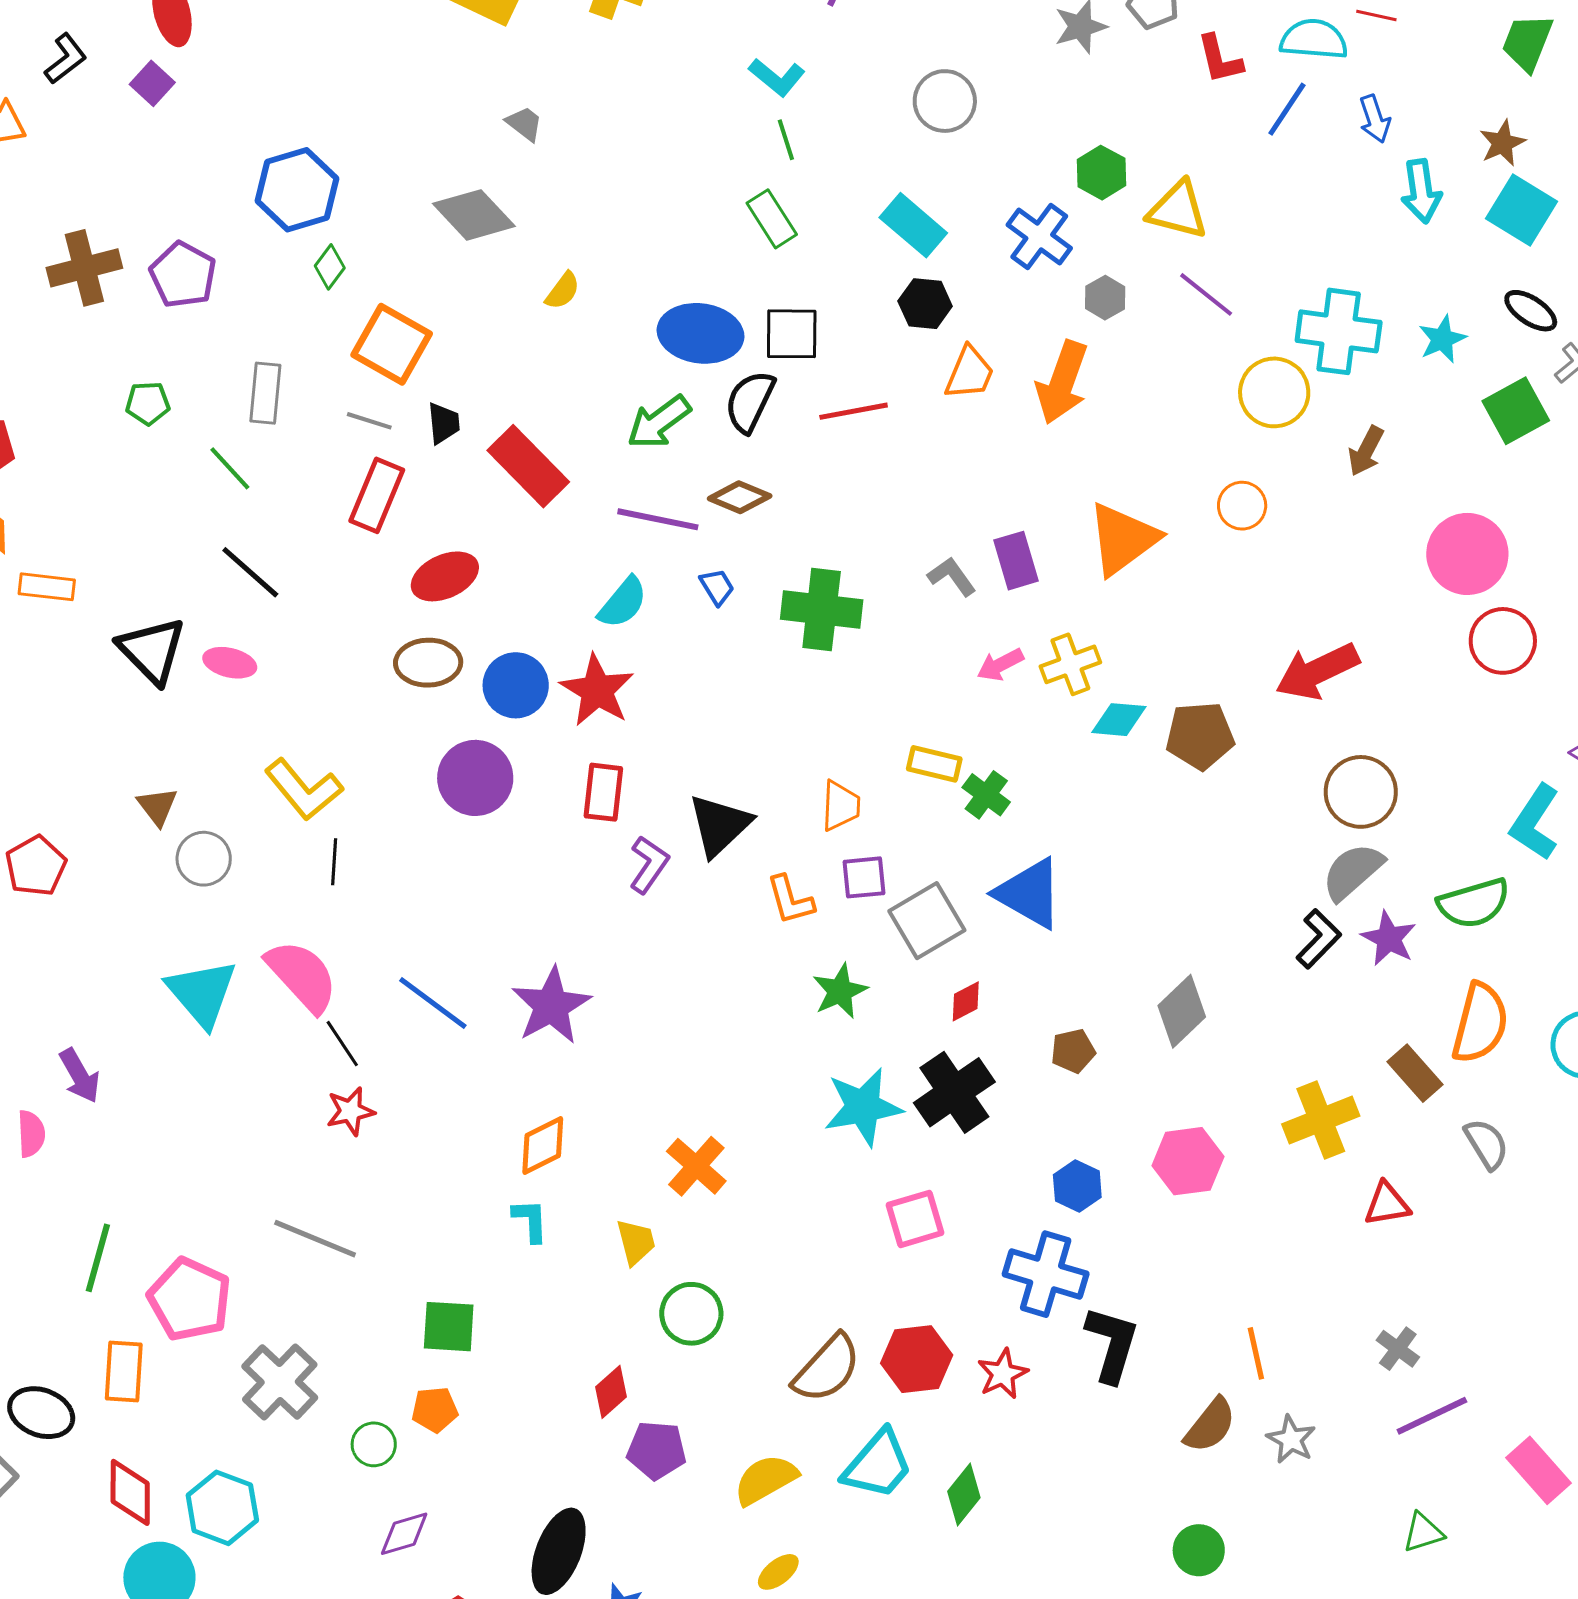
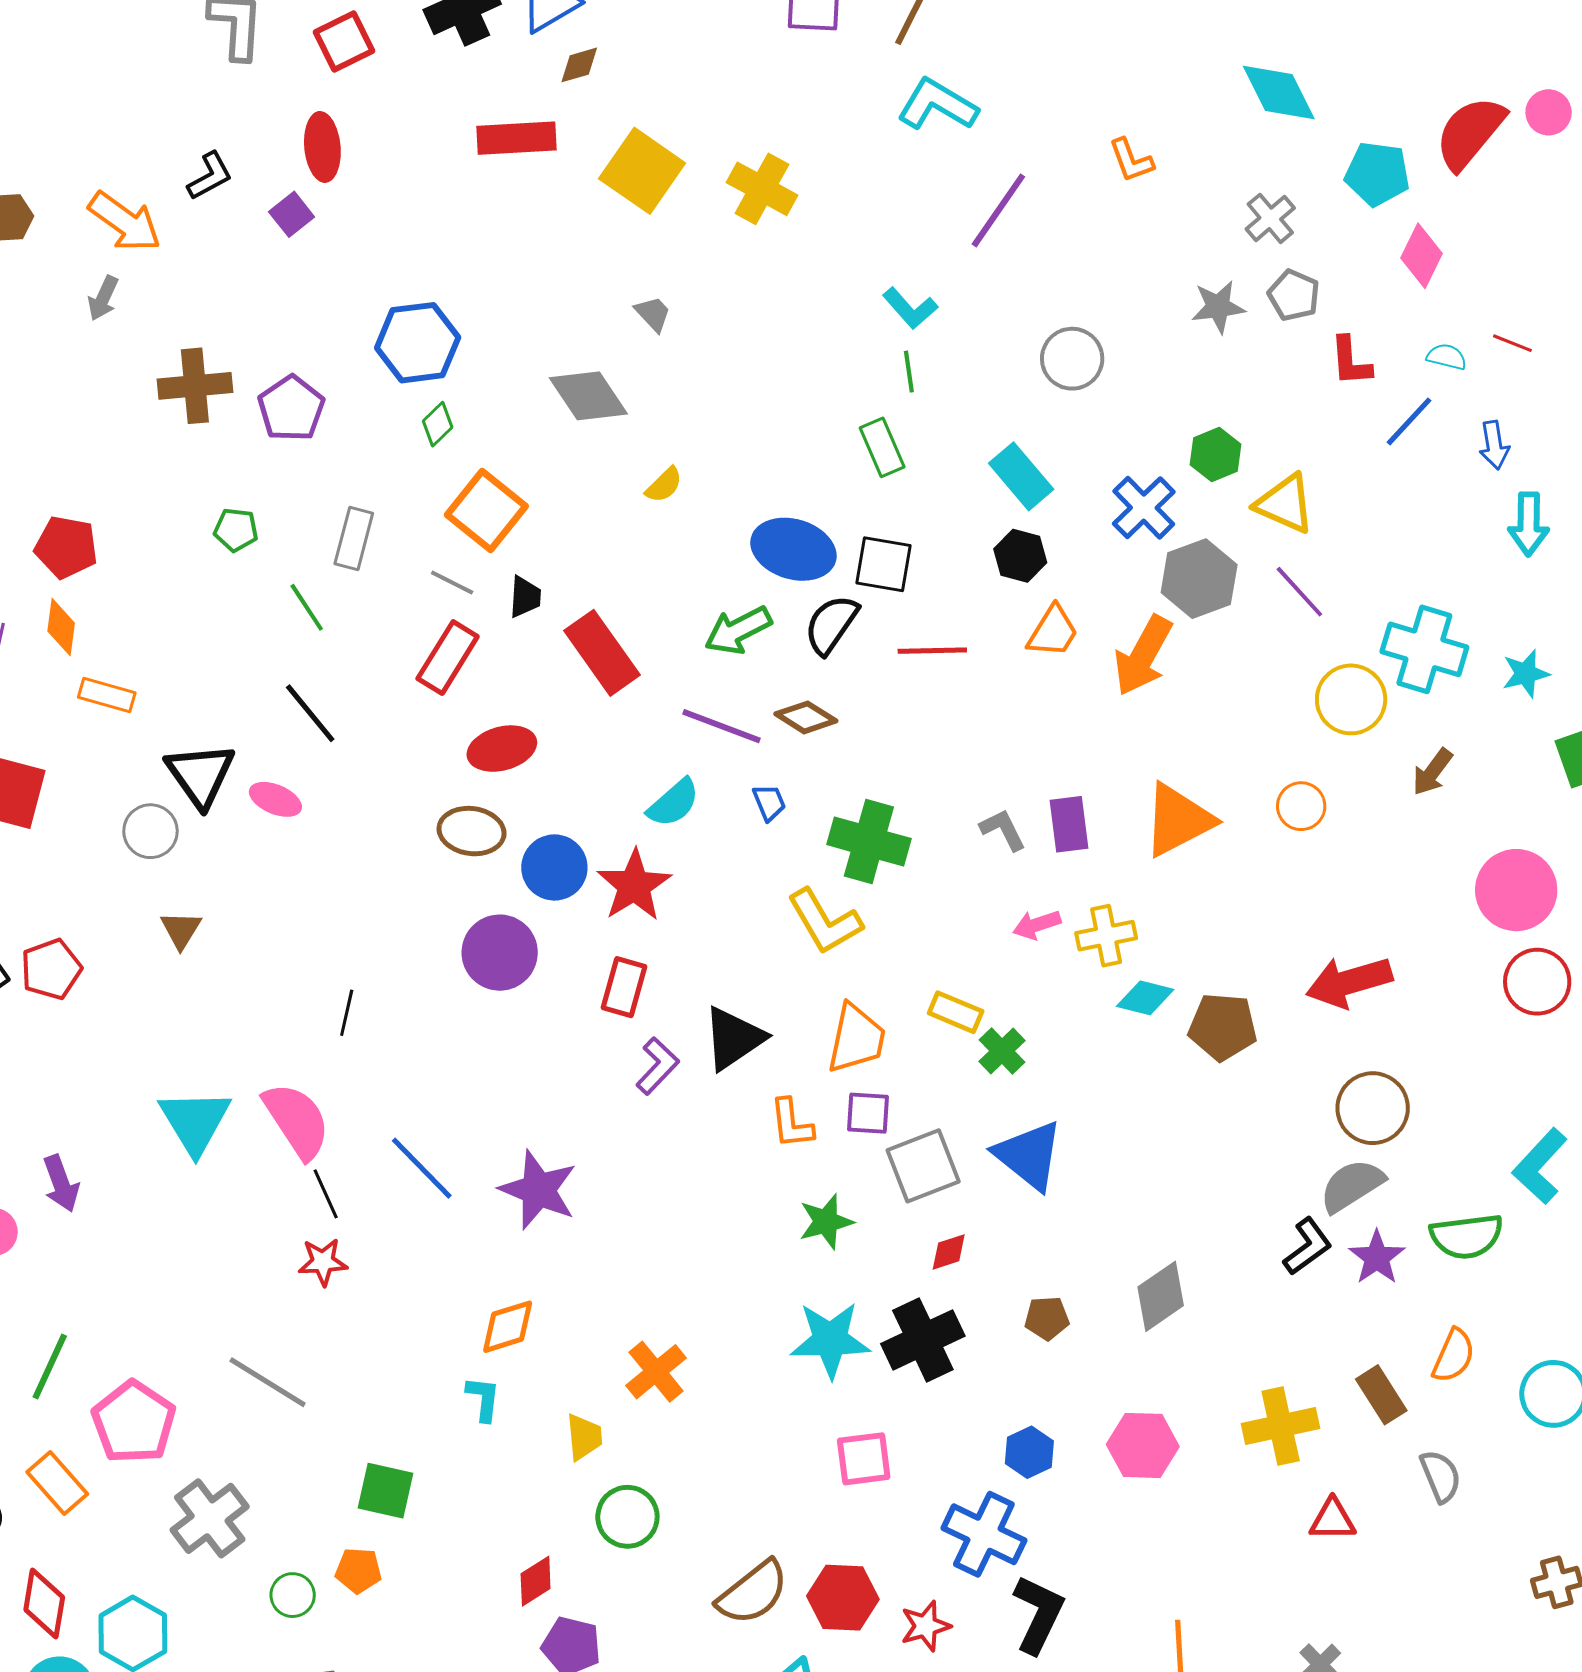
cyan semicircle: (1314, 39) -> (1447, 357), size x0.6
gray hexagon: (1105, 298) -> (1199, 579), size x1.8
yellow L-shape: (304, 789) -> (825, 922), moved
orange trapezoid: (841, 806) -> (856, 1038), size x1.4
gray circle: (204, 859) -> (150, 831), moved
purple star: (551, 1006) -> (538, 1190), turned -30
orange semicircle: (1480, 1023) -> (1454, 1356), size x0.7
orange rectangle: (124, 1372) -> (57, 1483), turned -54

